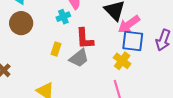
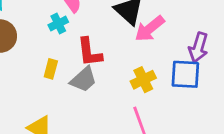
blue square: (133, 41) -> (185, 74), moved
yellow cross: (122, 61) -> (143, 80), turned 30

